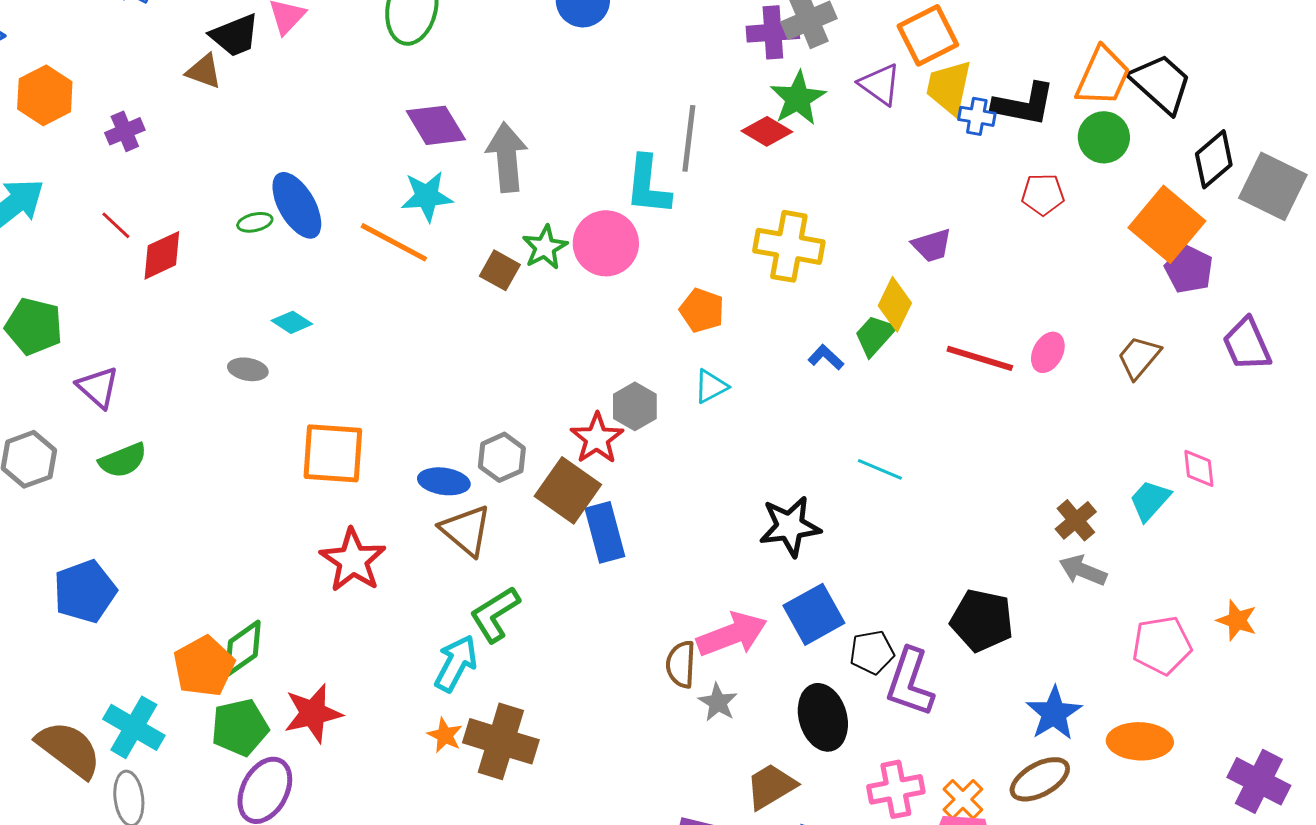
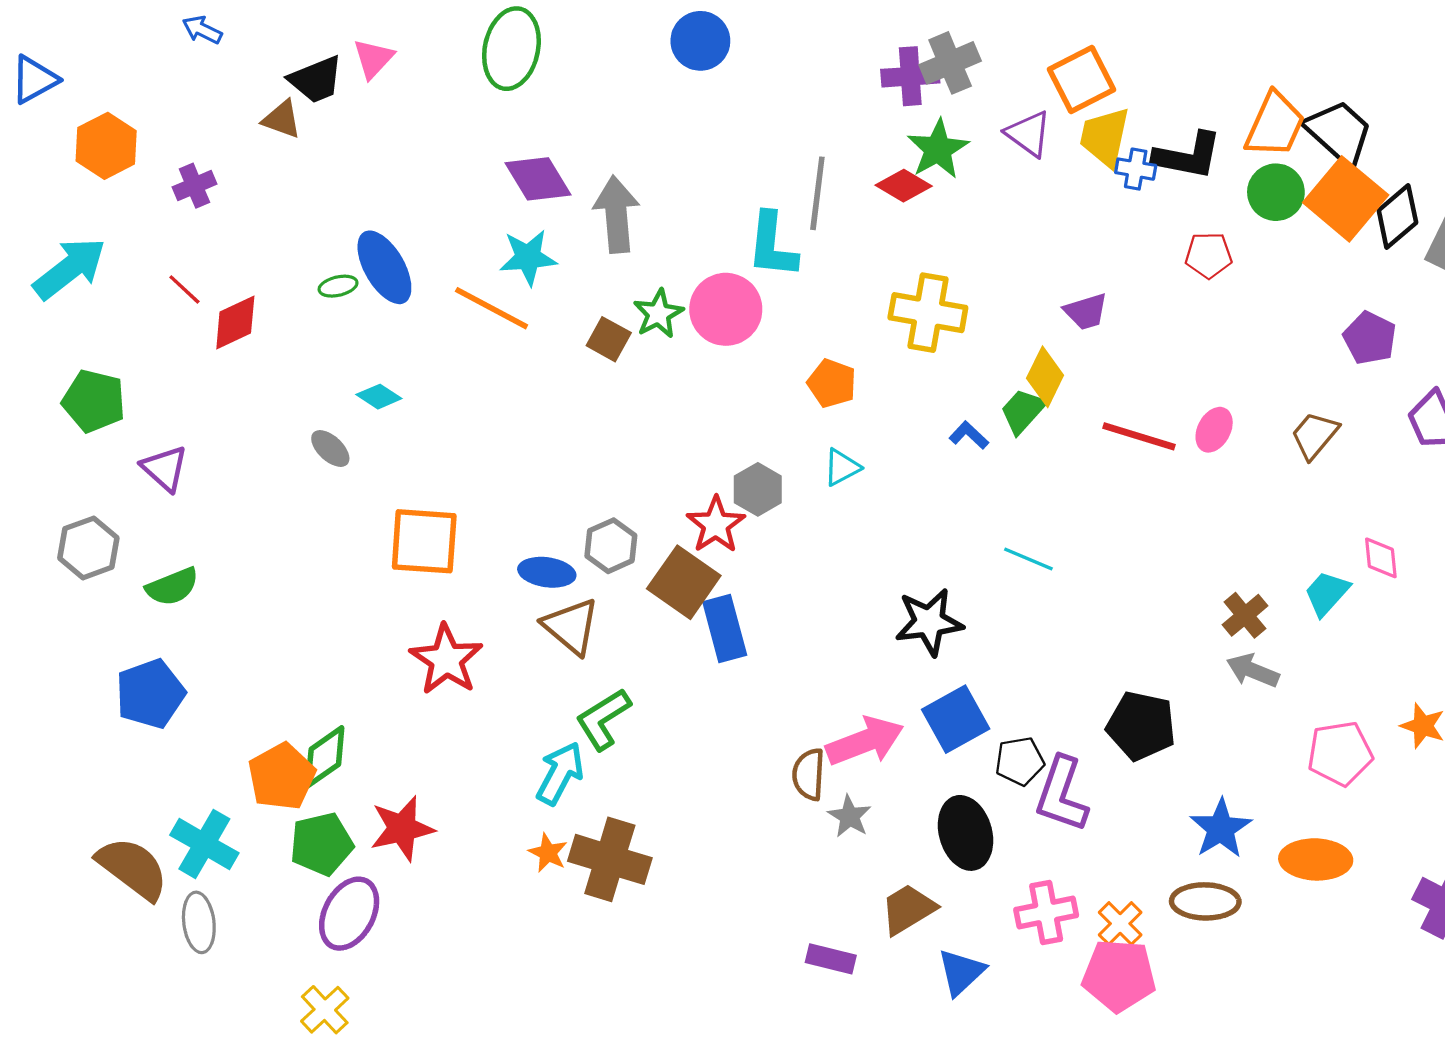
orange square: (1167, 224) -> (1346, 199), moved
gray ellipse: (248, 369) -> (330, 449), turned 33
green semicircle: (123, 460) -> (172, 587), moved
brown ellipse: (1040, 779) -> (1205, 901), turned 30

